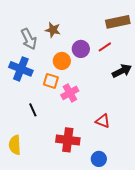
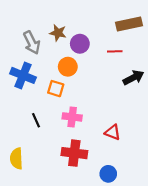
red line: (105, 47) -> (115, 51), turned 32
purple circle: (81, 49) -> (80, 44), moved
pink cross: (70, 93) -> (72, 117), moved, turned 36

